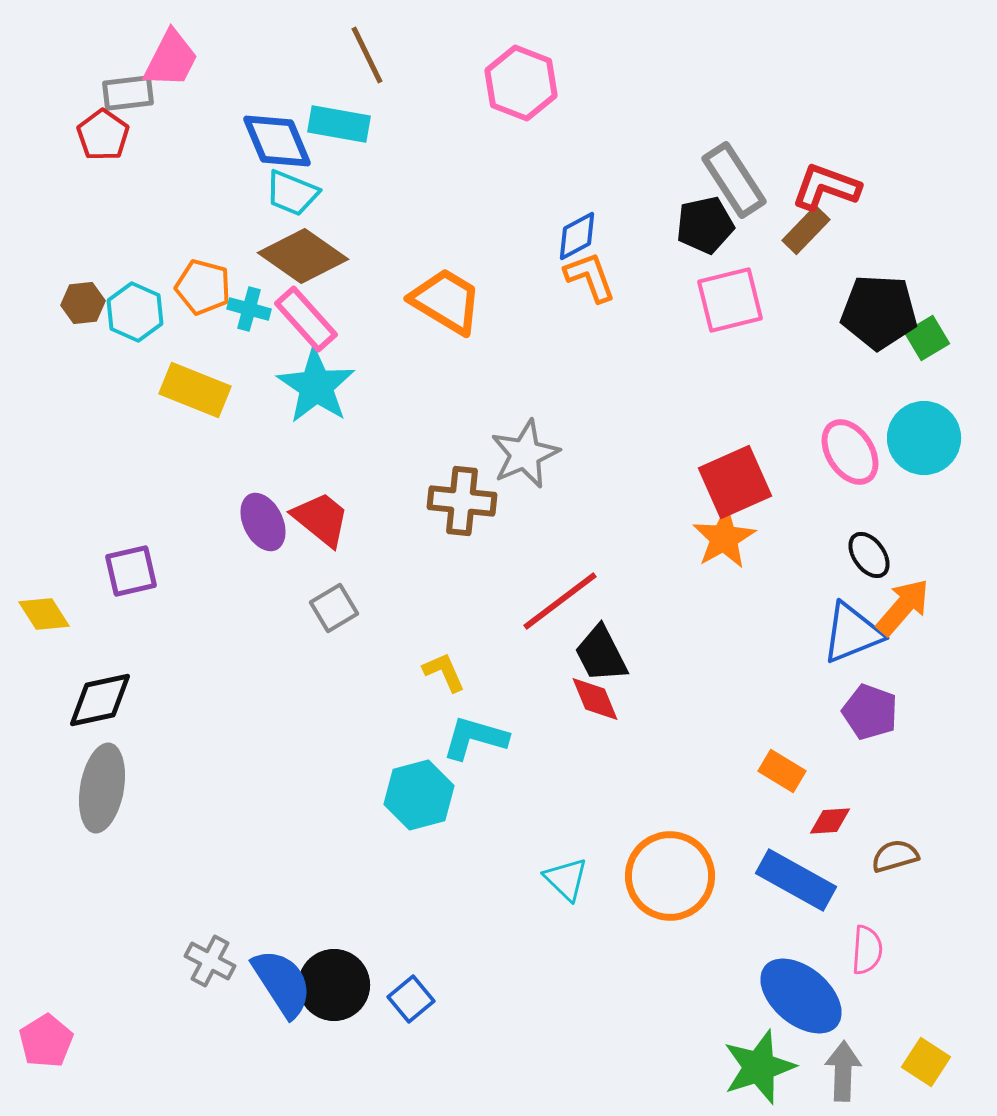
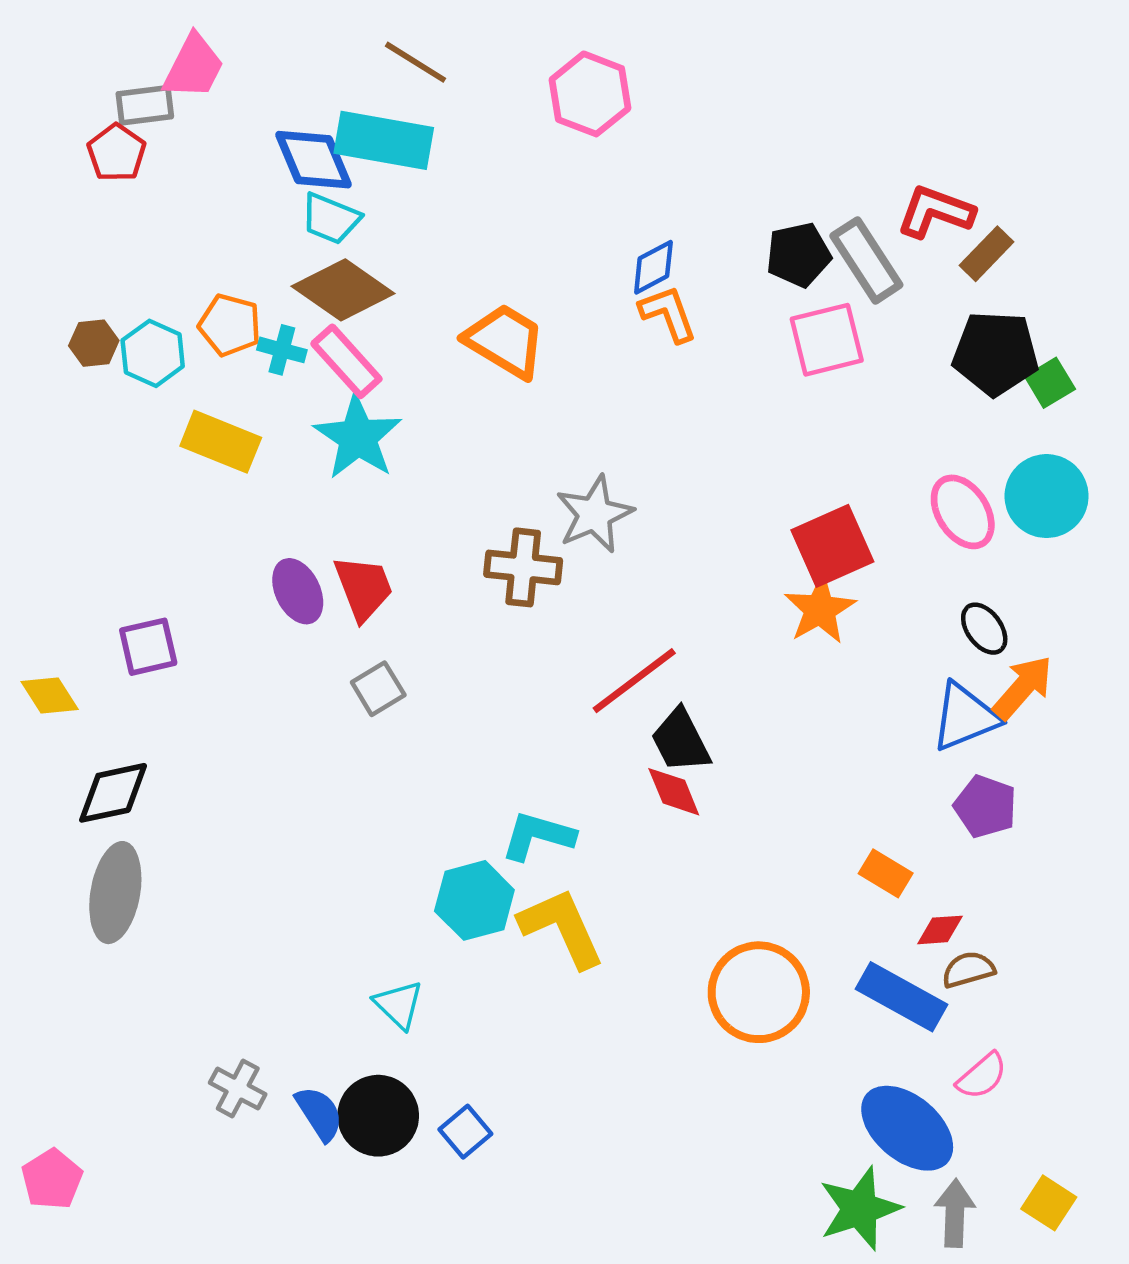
brown line: (367, 55) -> (416, 62), turned -32
cyan rectangle: (339, 124) -> (384, 140), size x1.4
gray rectangle: (734, 180) -> (866, 260), moved
brown rectangle: (806, 230) -> (986, 254), moved
red trapezoid: (321, 519) -> (363, 588), turned 30
yellow L-shape: (444, 672) -> (562, 928), moved, size x1.8
brown semicircle: (895, 856) -> (968, 970), moved
cyan triangle: (566, 879) -> (399, 1005), moved
pink semicircle: (867, 950) -> (982, 1076), turned 45
blue semicircle: (282, 983) -> (319, 1113), size x0.7

